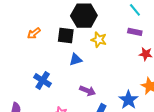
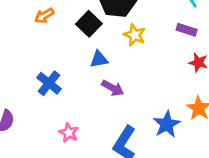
black square: (66, 36) -> (89, 24), turned 30
purple arrow: (88, 91) -> (113, 88), moved

